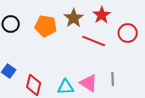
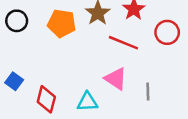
pink triangle: (89, 83) -> (116, 79), moved

